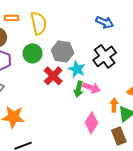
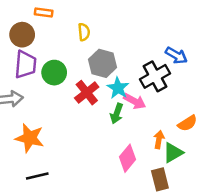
blue arrow: (105, 22) -> (176, 55), moved
yellow semicircle: (39, 23) -> (84, 32), moved, size x0.6
green circle: (32, 53) -> (54, 73), moved
pink arrow: (91, 88) -> (135, 101), moved

